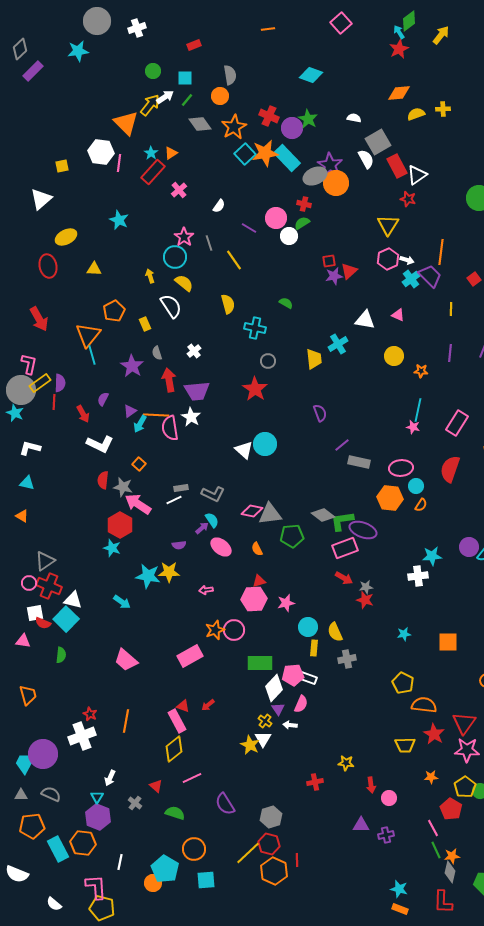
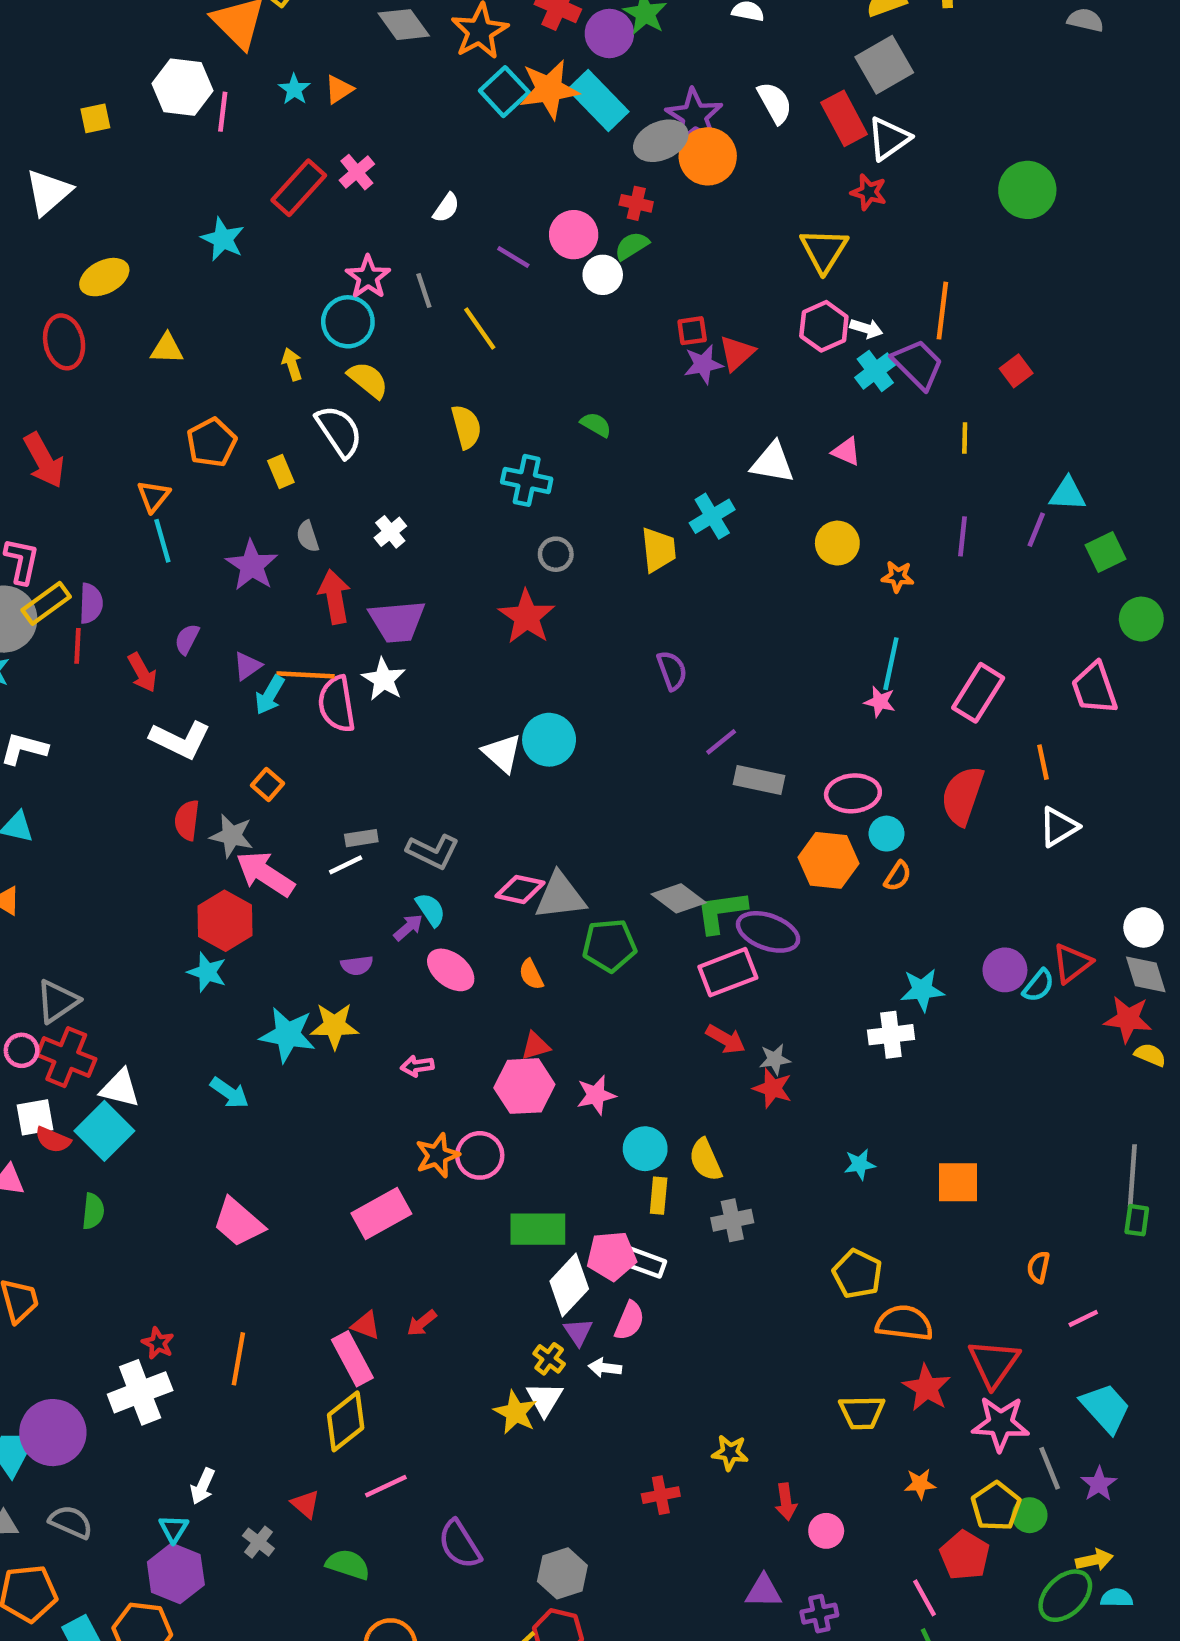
gray square: (378, 142) -> (884, 65), moved
red rectangle: (153, 172) -> (299, 188), moved
orange triangle: (88, 335) -> (153, 496), size x0.6

